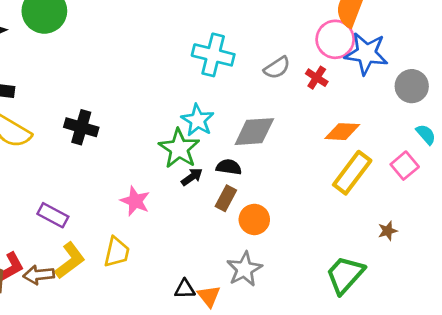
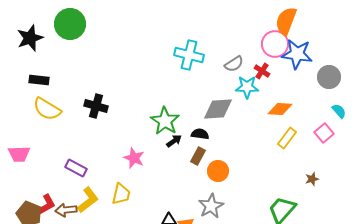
cyan star: (198, 120) -> (247, 87), moved, turned -30
yellow rectangle: (352, 173) -> (287, 138), size x0.7

